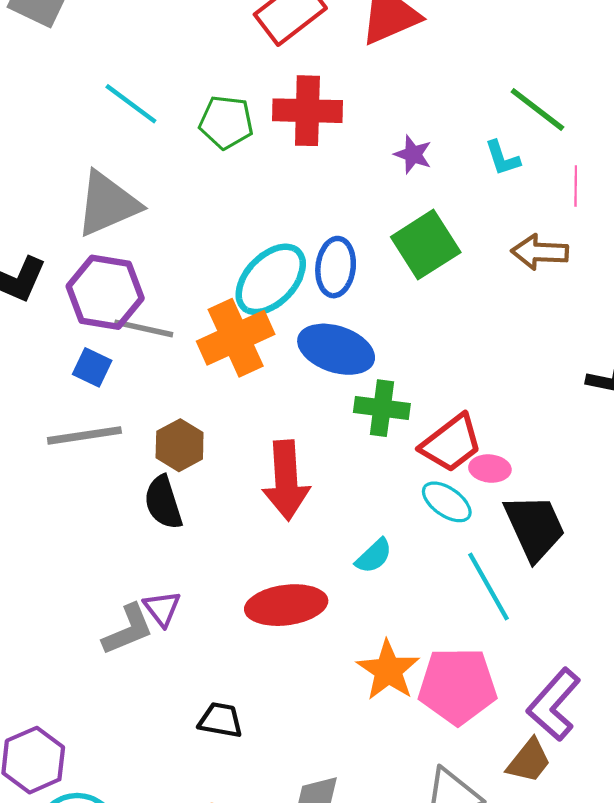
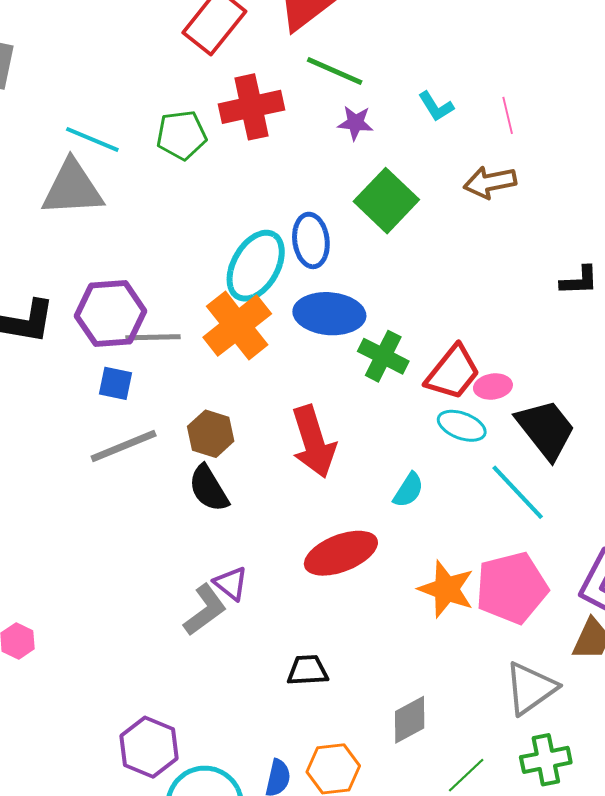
green line: (537, 110) -> (335, 71), moved
gray triangle: (108, 204) -> (72, 188), moved, turned 34
green cross: (382, 408) -> (383, 356), turned 33

